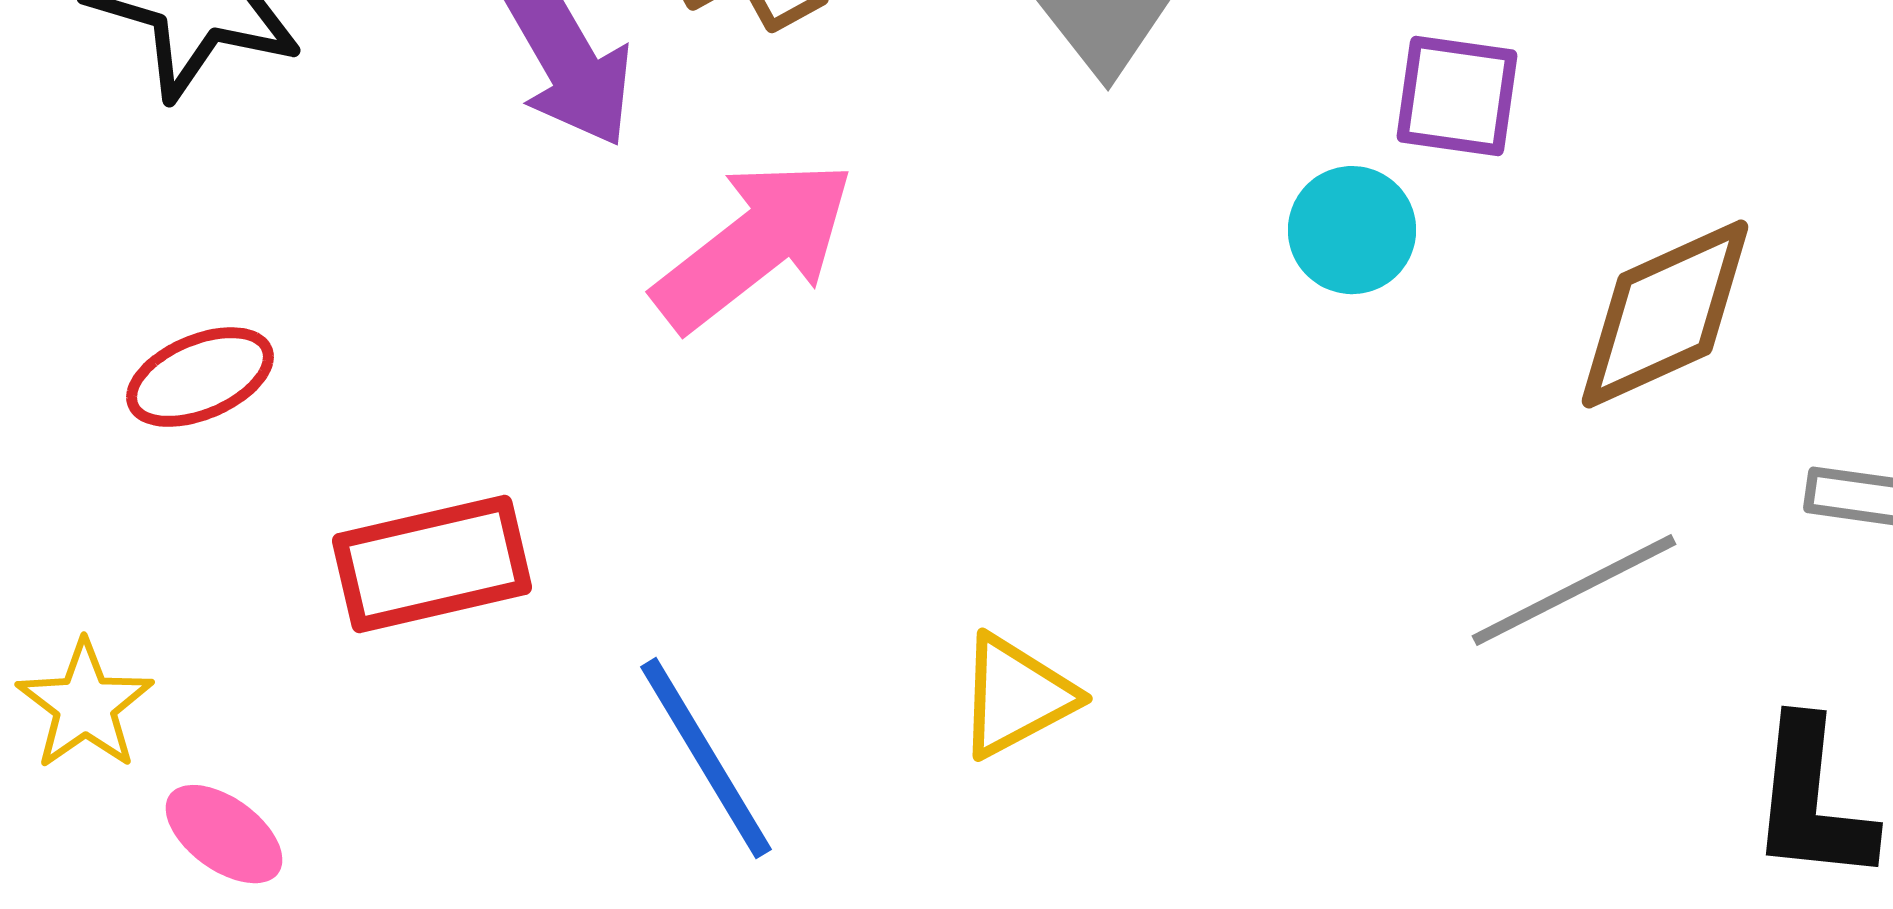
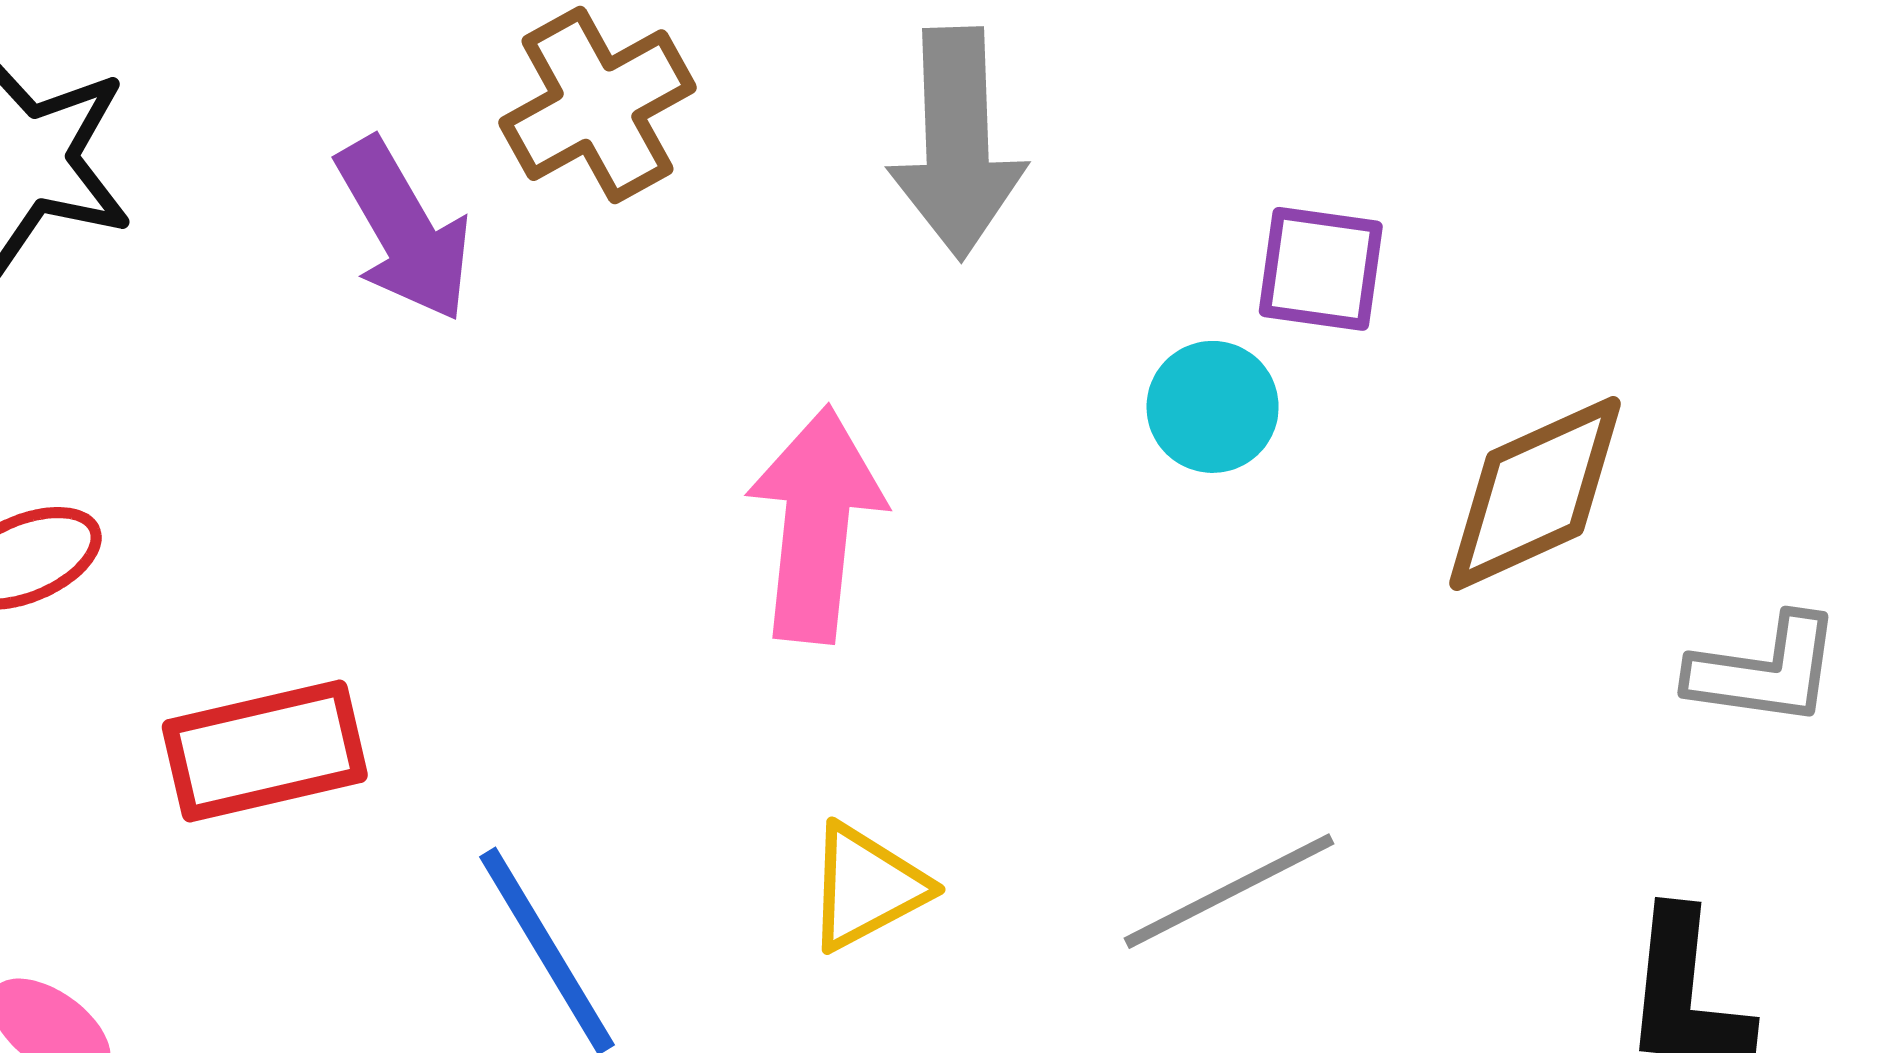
pink arrow: (754, 245) -> (816, 524), moved, turned -46
gray line: (1574, 590) -> (1229, 891), moved

